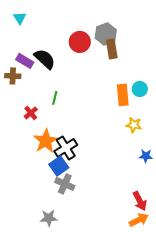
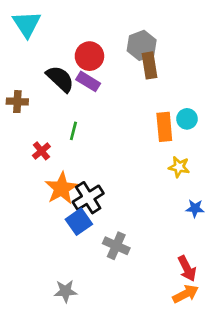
cyan triangle: (20, 18) -> (27, 24), size x1.6
red circle: (80, 42) -> (89, 56), moved
purple rectangle: (25, 61) -> (88, 81), moved
gray cross: (65, 184) -> (116, 246), moved

